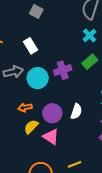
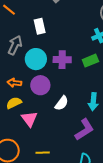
gray arrow: (13, 72) -> (15, 45), turned -72
purple circle: (52, 113) -> (40, 85), moved

